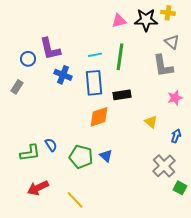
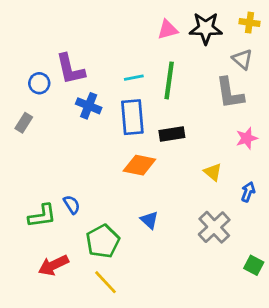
yellow cross: (168, 13) -> (249, 23), moved
orange diamond: (99, 117) -> (139, 165), turned 30
green pentagon: (81, 157) -> (103, 241), moved, turned 30
gray cross: (164, 166) -> (214, 227), moved

